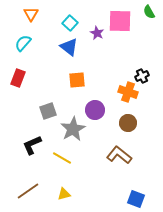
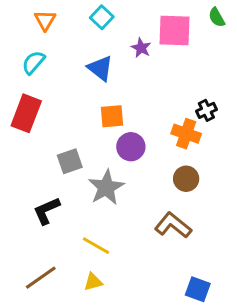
cyan square: (70, 23) -> (102, 17), moved
red rectangle: (18, 78) -> (26, 113), size x1.4
purple circle: (95, 110) -> (131, 147), moved
yellow line: (62, 158) -> (96, 246), moved

